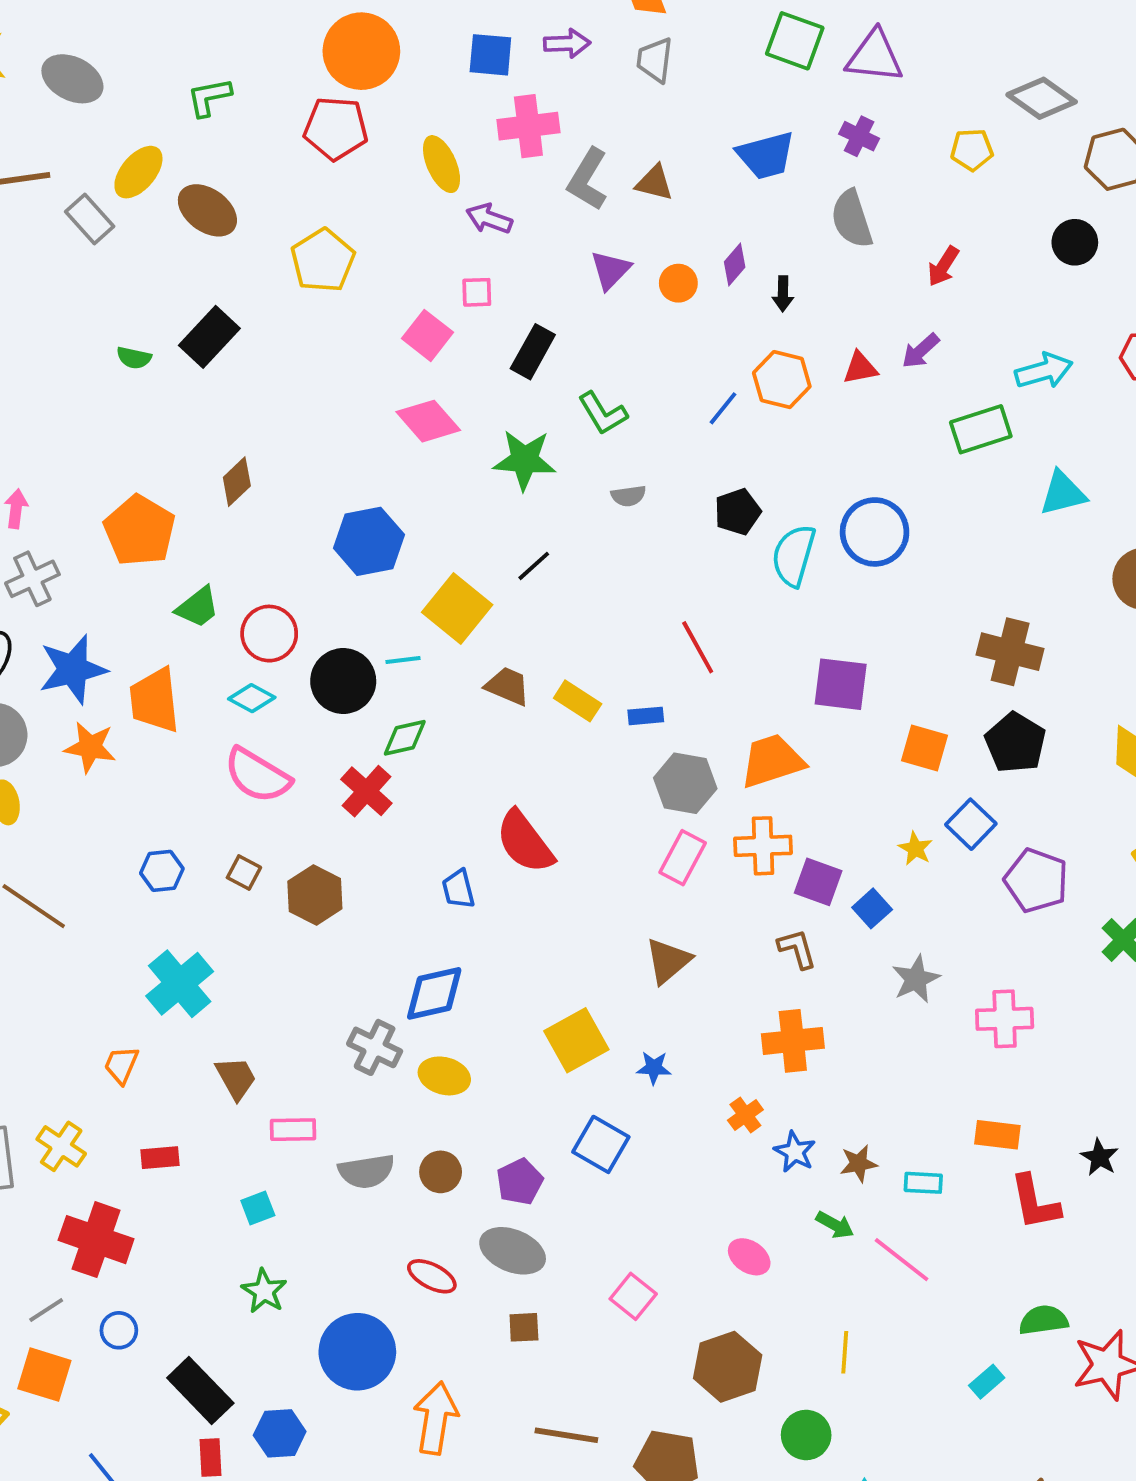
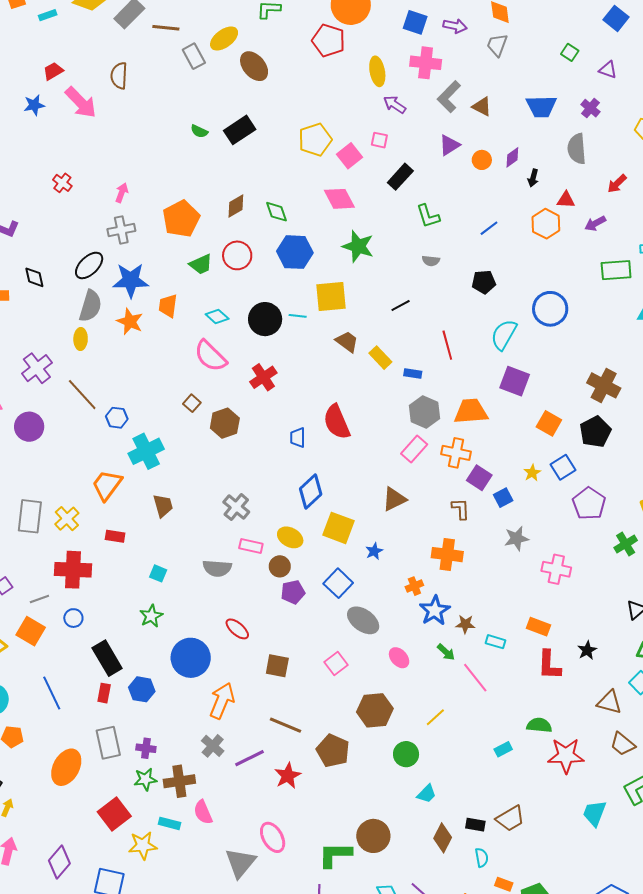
green square: (795, 41) -> (570, 52), size x0.6
purple triangle: (875, 56) -> (608, 70), size x0.6
yellow pentagon: (323, 261) -> (315, 140), moved
red triangle: (860, 368) -> (566, 200), moved
orange hexagon: (782, 380) -> (546, 224), moved
green star: (525, 460) -> (358, 246), moved
cyan semicircle: (794, 556) -> (504, 335), moved
black line: (534, 566) -> (401, 306), moved
yellow square: (457, 609) -> (331, 297), turned 32
red circle: (269, 634) -> (237, 255), moved
orange trapezoid: (155, 700) -> (168, 306), size x0.7
green diamond: (405, 738) -> (276, 212), moved, turned 70
blue hexagon: (162, 871) -> (117, 418), moved
blue diamond: (434, 993) -> (311, 491), moved, turned -44
yellow square: (576, 1040) -> (339, 528), turned 36
orange trapezoid: (121, 1065) -> (107, 485), size x1.6
blue star: (654, 1068) -> (374, 551), turned 30
yellow ellipse: (444, 1076) -> (290, 537), moved
pink rectangle: (293, 1130) -> (251, 546), moved
blue star: (795, 1152) -> (435, 611), size x1.4
brown circle: (441, 1172) -> (280, 566), moved
cyan square: (258, 1208) -> (158, 573), turned 30
red cross: (96, 1240) -> (73, 570), turned -30
gray ellipse: (513, 1251) -> (363, 620), moved
brown square: (524, 1327) -> (277, 666), size x1.4
yellow line: (845, 1352) -> (435, 717), turned 30

